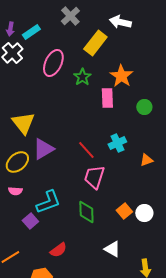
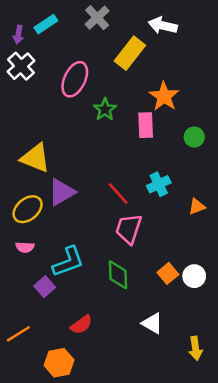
cyan rectangle: (31, 32) -> (46, 24), moved
green star: (82, 77) -> (105, 109), moved
yellow triangle: (23, 123) -> (35, 158), turned -30

